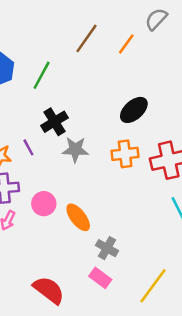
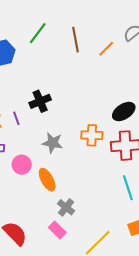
brown line: (86, 38) -> (75, 40), turned -55
green line: (42, 75) -> (38, 33), moved
black ellipse: (134, 110) -> (124, 112), moved
gray star: (75, 150) -> (53, 143), moved

